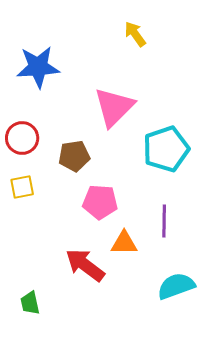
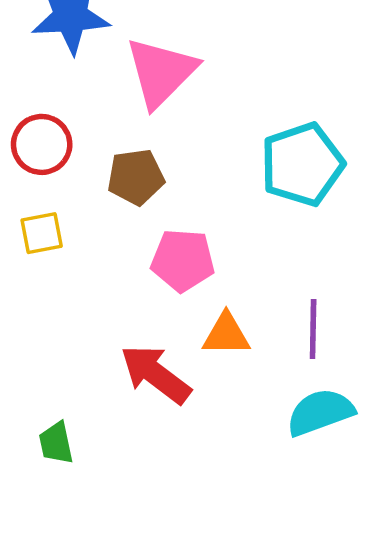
pink triangle: (114, 107) -> (161, 72), moved
purple line: (164, 221) -> (313, 329), moved

